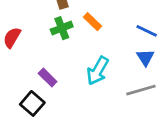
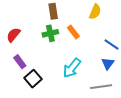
purple rectangle: (48, 77) -> (20, 62), moved
black square: (32, 103) -> (33, 79), moved

